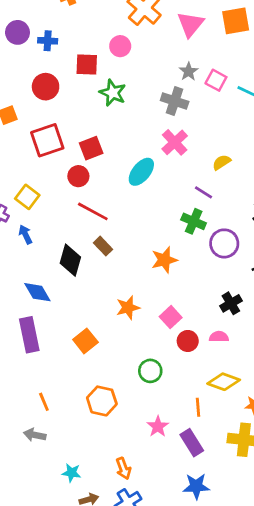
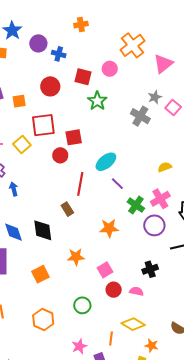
pink cross: (175, 142) -> (160, 199), moved
purple line: (204, 192) -> (117, 184), moved
yellow square: (27, 197) -> (22, 145), moved
red line: (93, 211) -> (80, 184), moved, turned 60
black diamond: (70, 260) -> (43, 230), moved, turned -35

